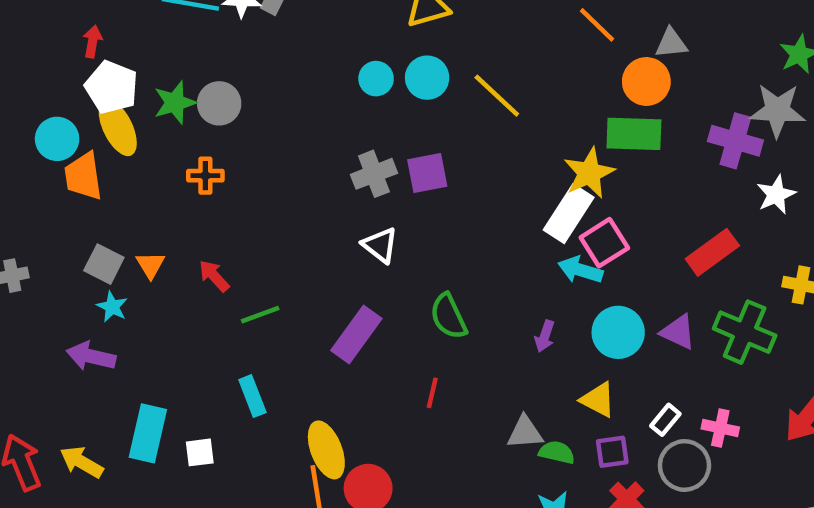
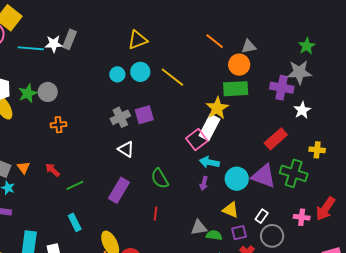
orange cross: (205, 176) -> (58, 125), moved
pink square: (604, 243) -> (197, 140), moved
cyan arrow: (580, 270) -> (209, 162), moved
purple triangle: (678, 332) -> (264, 176), size x1.5
pink cross: (720, 428) -> (302, 217), moved

